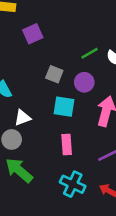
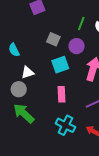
green line: (90, 53) -> (81, 24), turned -40
cyan square: (64, 107) -> (60, 65), turned -30

